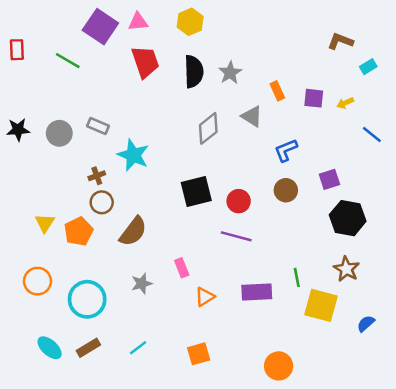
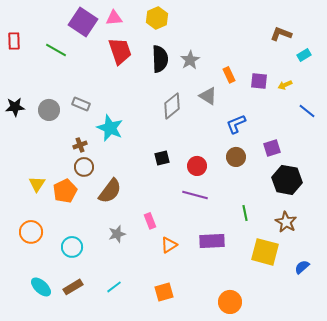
black square: (196, 191) -> (162, 158), size x0.6
green line: (297, 277) -> (245, 213), moved
cyan circle: (87, 299) -> (72, 247), size x0.7

